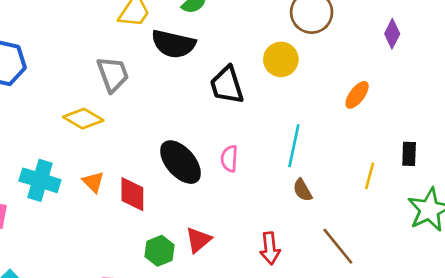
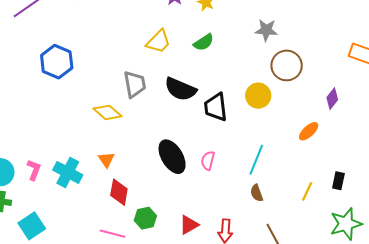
purple diamond: (392, 34) -> (332, 99), moved
black semicircle: (173, 44) -> (180, 89), moved
cyan cross: (40, 180) -> (68, 172), moved
red diamond: (132, 194) -> (119, 192), moved
red triangle: (198, 240) -> (189, 225), moved

